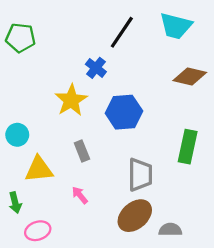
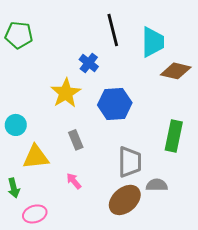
cyan trapezoid: (176, 26) -> (153, 42), moved, turned -104
black line: (122, 32) -> (113, 30), turned -48
gray semicircle: (170, 230) -> (157, 185), moved

